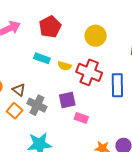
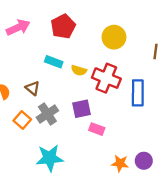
brown triangle: (19, 90) -> (33, 88), moved
gray cross: (37, 105) -> (47, 114), turned 30

